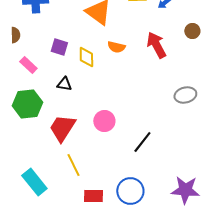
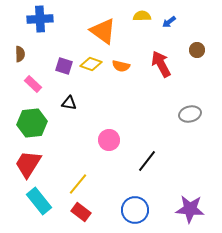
yellow diamond: (86, 57) -> (91, 64), moved, turned -70
red trapezoid: (62, 128) -> (28, 164), moved
yellow line: (73, 165) -> (78, 184), turned 65
red rectangle: (93, 196) -> (81, 212), moved, turned 36

